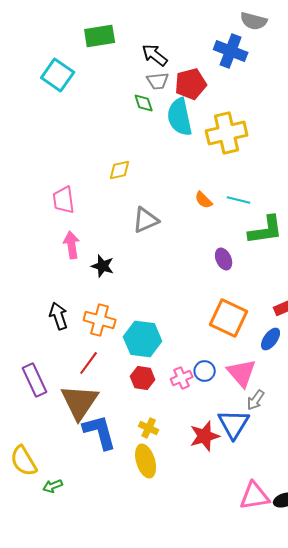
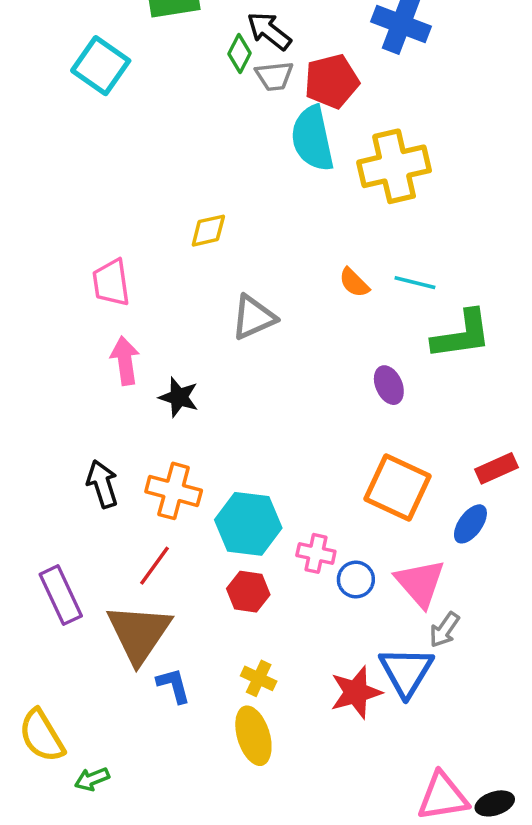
green diamond: (144, 103) -> (240, 53), moved, turned 45
pink cross: (182, 378) -> (316, 553), moved, turned 35
blue L-shape: (100, 432) -> (174, 685), size x0.6

